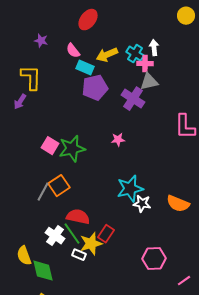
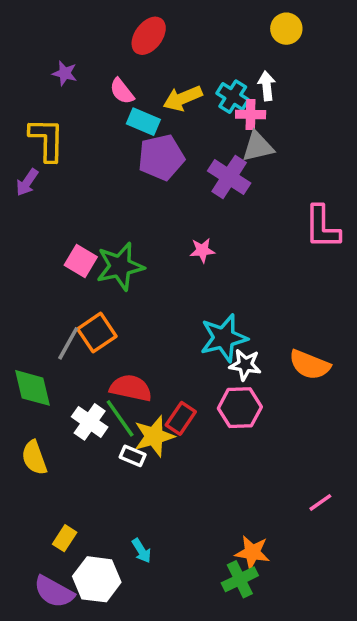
yellow circle: (186, 16) -> (286, 29), moved
pink hexagon: (154, 259) -> (240, 408), moved
green diamond: (43, 271) -> (32, 388), moved

